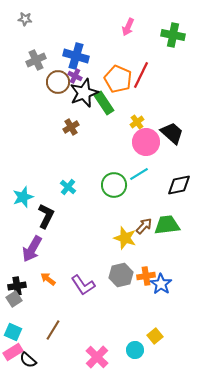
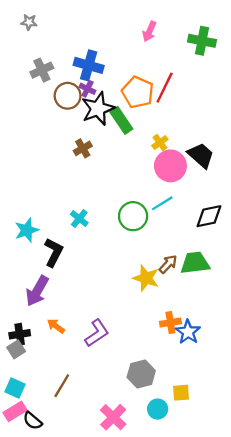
gray hexagon: (121, 275) -> (141, 374), moved
purple L-shape: (83, 285) -> (97, 333), turned -90
yellow square: (155, 336) -> (181, 393), turned 35

